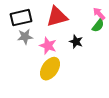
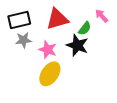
green semicircle: (98, 26) -> (85, 28), moved
black star: (76, 42) -> (77, 45), size x1.5

